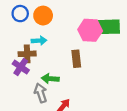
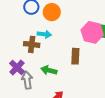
purple cross: (21, 67) -> (17, 67), moved
gray arrow: (41, 93) -> (27, 80), moved

